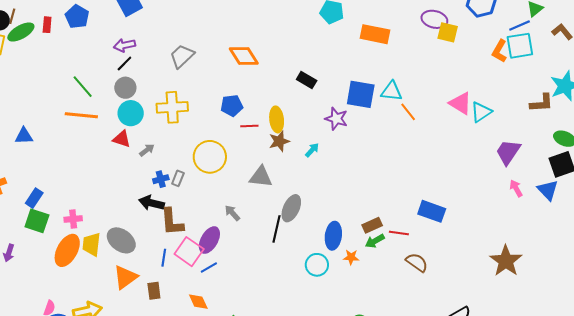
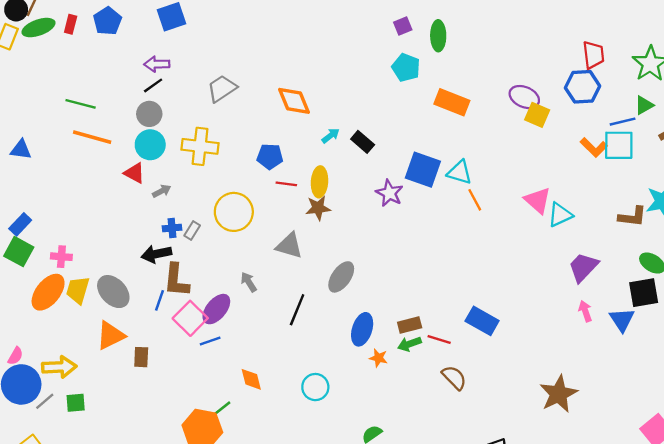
orange L-shape: (499, 51) -> (594, 147), turned -85
green line: (83, 87) -> (81, 104), moved, turned -45
cyan arrow: (312, 150) -> (331, 136), moved
black arrow: (152, 203) -> (156, 254), turned -35
gray ellipse: (291, 208) -> (341, 277), moved
blue line: (164, 258) -> (159, 300), moved
cyan circle: (317, 265) -> (315, 387), moved
orange diamond: (198, 302) -> (251, 379), moved

